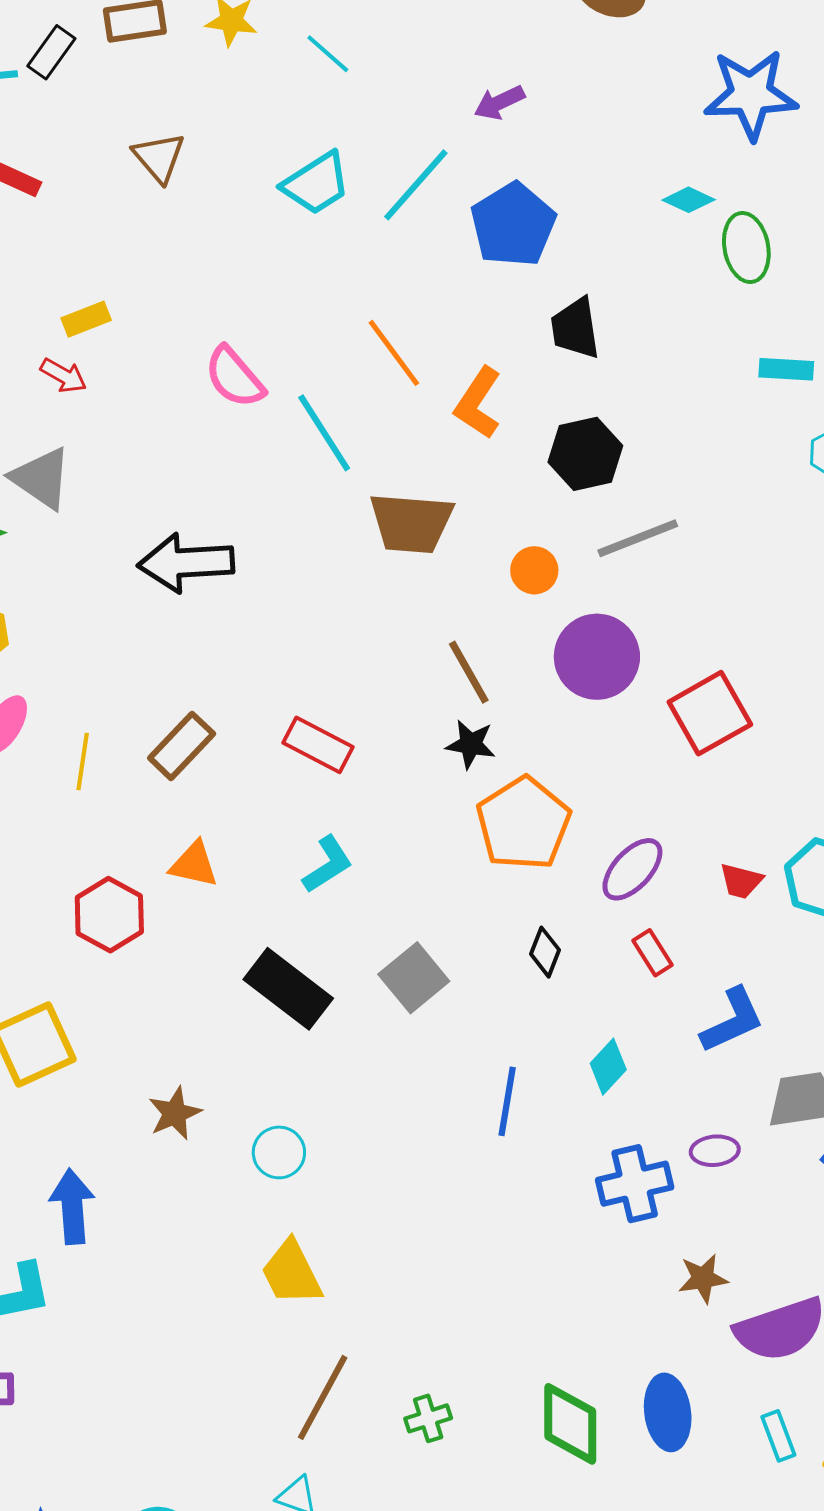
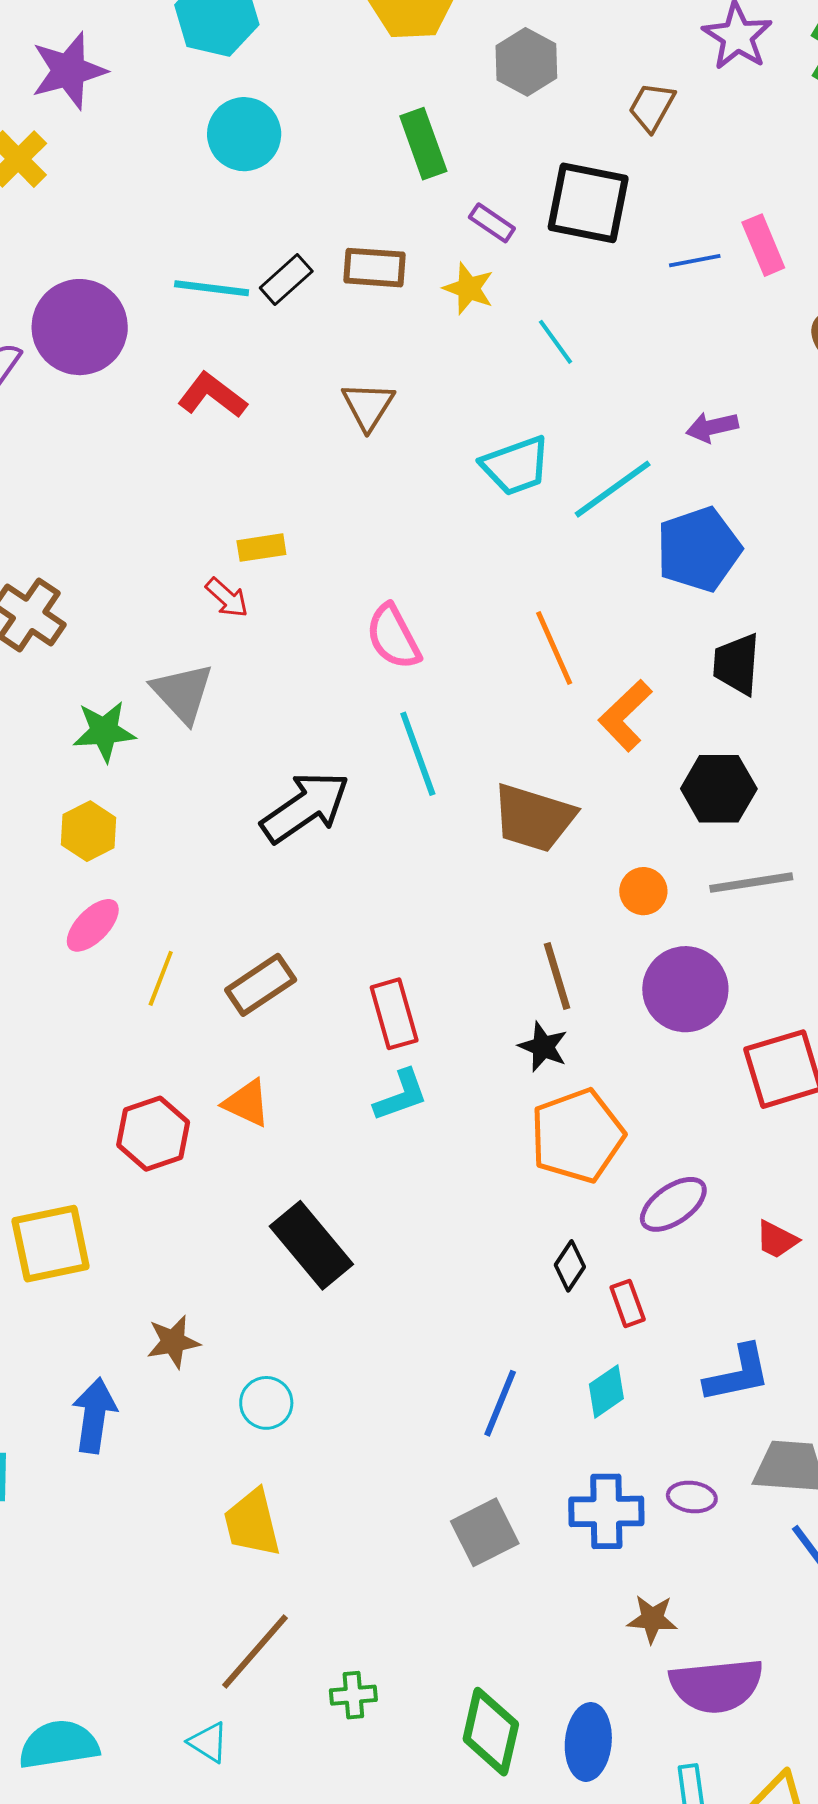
cyan line: (324, 433) -> (418, 754), moved
black arrow: (186, 563) -> (305, 807), turned 136
red rectangle: (318, 745) -> (394, 1014), turned 34
cyan L-shape: (328, 864) -> (401, 1095), moved
red rectangle: (653, 953) -> (628, 1303), moved
gray square: (414, 978) -> (485, 1532), moved
blue arrow: (72, 1207) -> (94, 1415), moved

